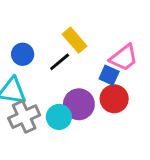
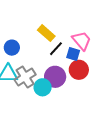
pink trapezoid: (124, 58) -> (82, 41), turned -85
black line: (60, 62) -> (56, 49), moved
gray cross: (24, 117) -> (25, 77), moved

